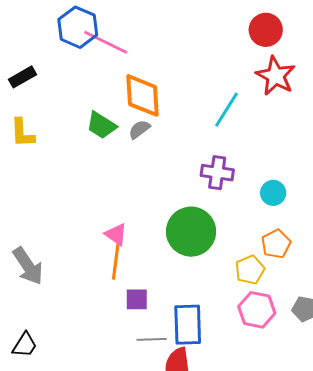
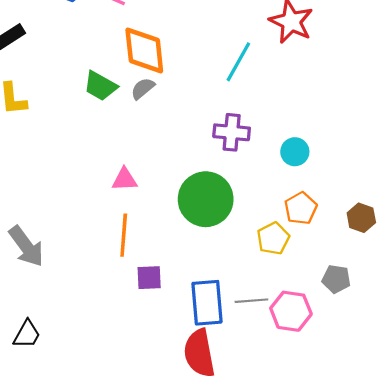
pink triangle: (116, 234) -> (125, 179), moved, turned -35
pink hexagon: (257, 310) -> (291, 311), moved
gray line: (152, 339) -> (251, 301), moved

